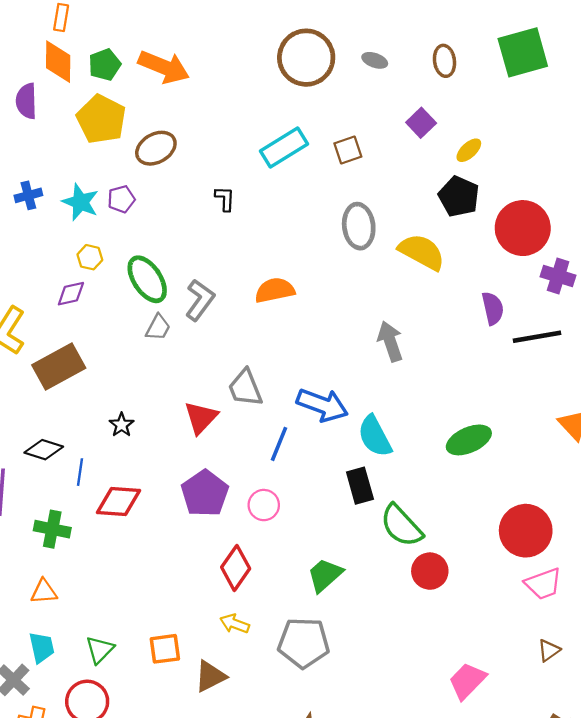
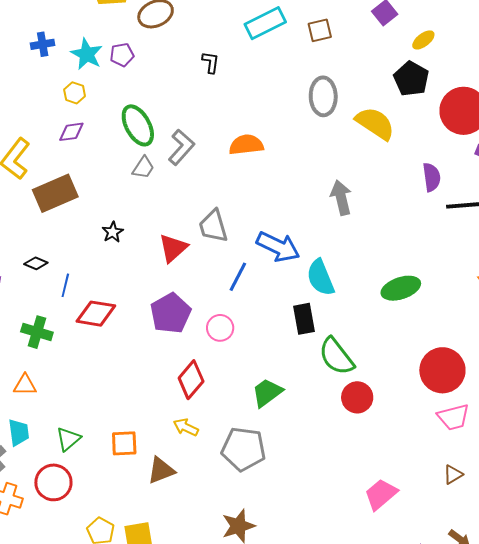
yellow hexagon: (90, 257) -> (75, 93), moved
black star: (122, 425) -> (113, 232), moved
black diamond: (44, 450) -> (36, 263), size x0.7

